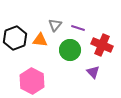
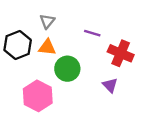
gray triangle: (55, 25) -> (47, 21), moved
green circle: (70, 50) -> (67, 69), moved

